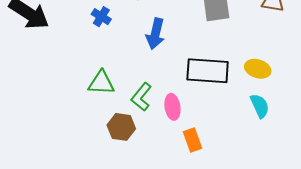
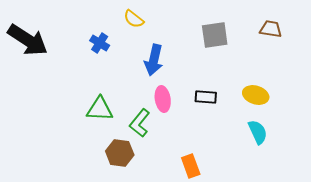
black rectangle: (208, 71) -> (206, 97), size x0.5
pink ellipse: (172, 107) -> (163, 99), moved

